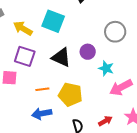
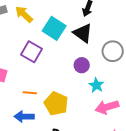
yellow arrow: (23, 28) -> (24, 14), moved
purple square: (25, 56) -> (31, 52), moved
black triangle: (61, 57) -> (83, 33), moved

